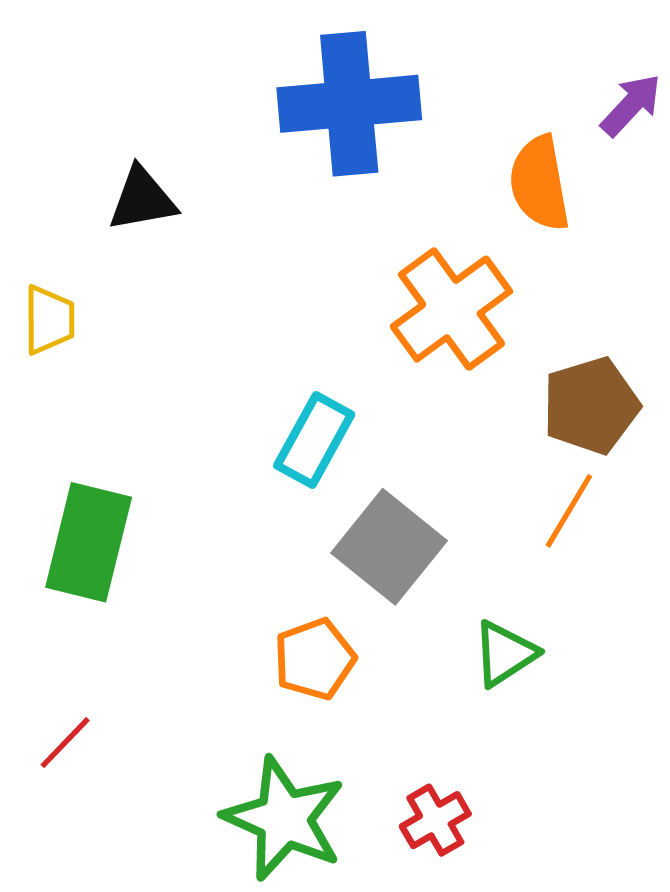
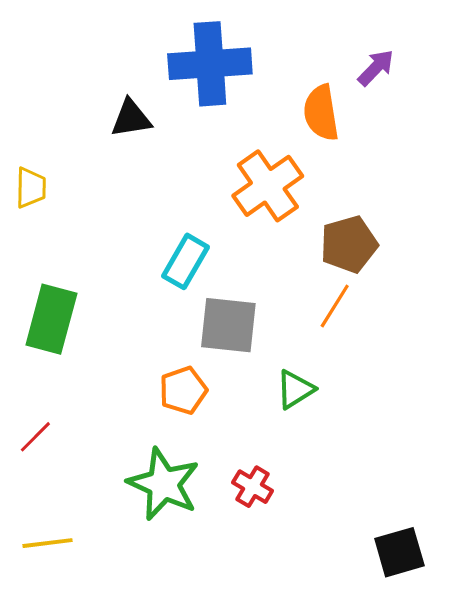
black triangle: (142, 199) -> (131, 118), moved
gray square: (389, 547) -> (228, 325), turned -34
red cross: (435, 820) -> (253, 487), turned -30

